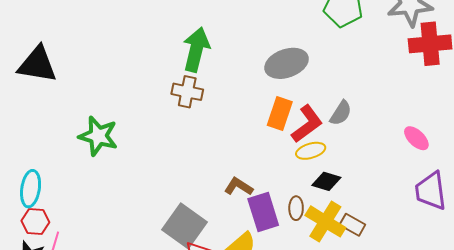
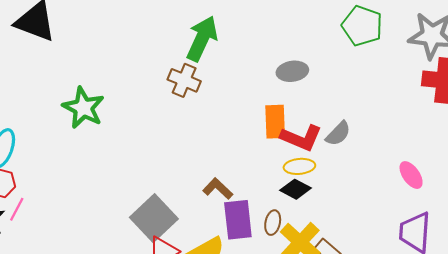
gray ellipse: (287, 63) -> (292, 71), size x0.7
orange rectangle: (280, 114) -> (275, 122), turned -32
red L-shape: (307, 124) -> (301, 138), turned 48
black diamond: (326, 181) -> (296, 189), moved

